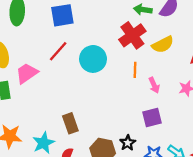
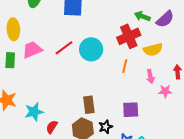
red line: (58, 51) -> (64, 48), moved
pink arrow: (154, 85) -> (150, 77), moved
brown rectangle: (70, 123) -> (89, 105), moved

